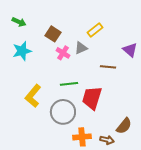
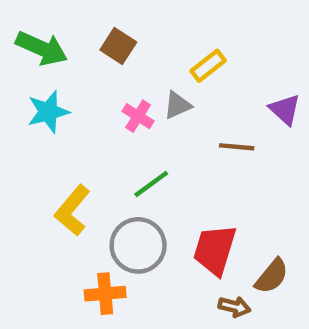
green arrow: (19, 22) -> (42, 48), size x1.6
brown square: (53, 34) -> (118, 46), moved
green line: (69, 84) -> (151, 184), turned -30
red trapezoid: (92, 98) -> (215, 250), moved
orange cross: (82, 137) -> (105, 294), moved

